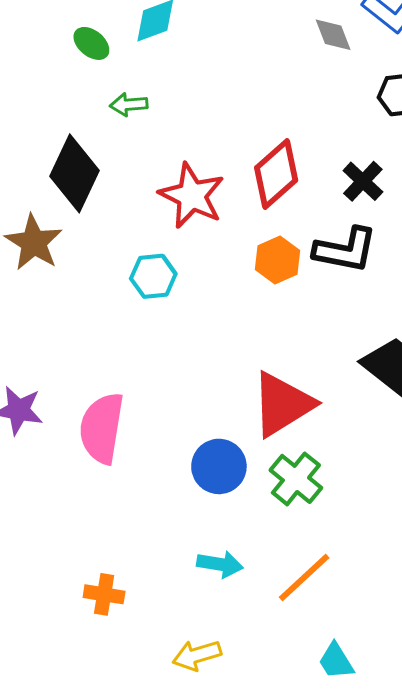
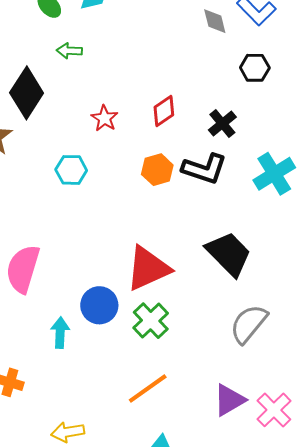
red diamond: (276, 174) -> (164, 111), size x0.7
red star: (192, 196) -> (104, 118), size x0.6
cyan arrow: (220, 564) -> (60, 333), moved, turned -104

